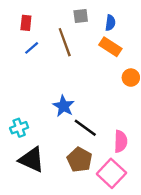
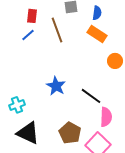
red rectangle: (26, 23) -> (32, 16), moved
black line: (85, 128) -> (91, 96), moved

